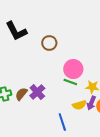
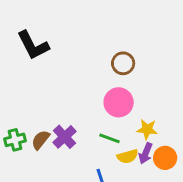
brown circle: (49, 43) -> (123, 63), moved
green line: (70, 82) -> (110, 138), moved

